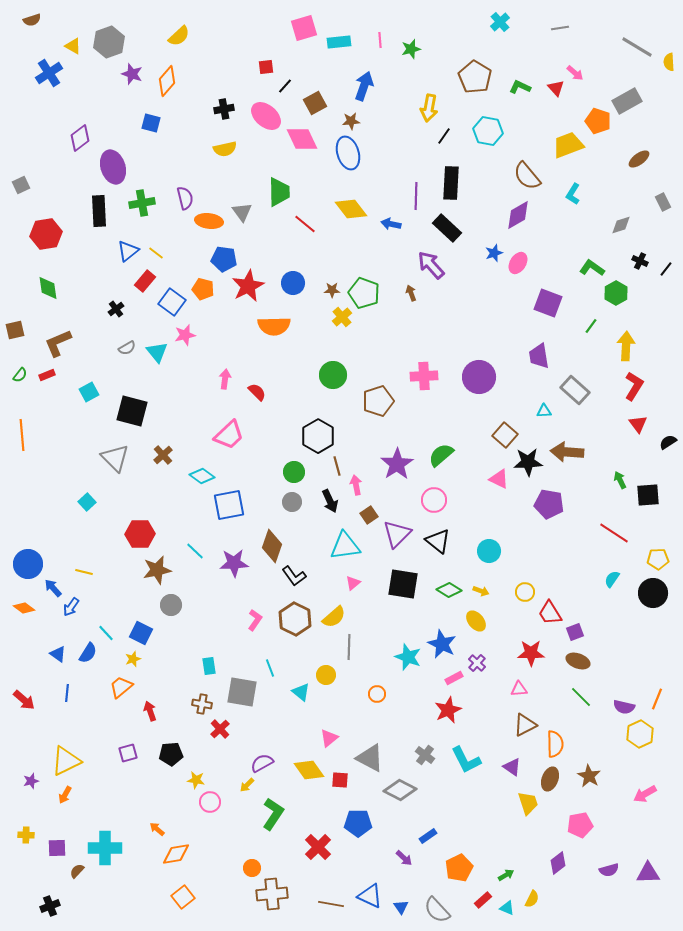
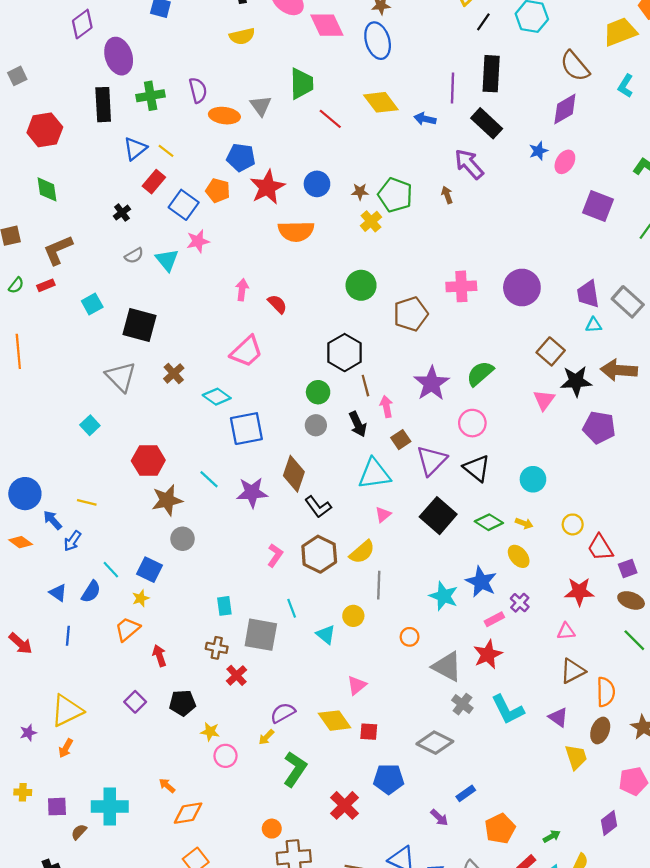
purple trapezoid: (539, 356) -> (588, 294), moved
pink triangle: (499, 479) -> (544, 400), turned 40
black square: (403, 584) -> (438, 516), turned 32
purple square: (128, 753) -> (135, 702), turned -30
gray triangle: (370, 758) -> (447, 667), moved

